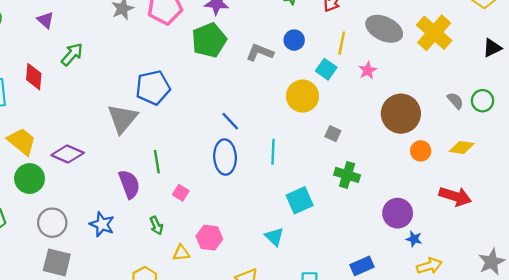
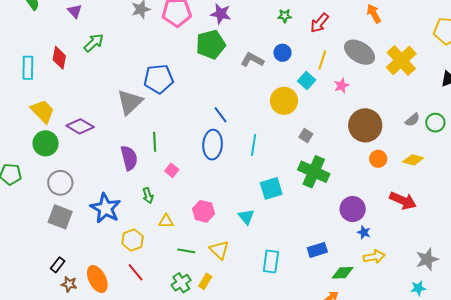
gray semicircle: (455, 101) -> (412, 120), turned 84
green cross: (347, 175) -> (314, 172), size x1.4
blue star: (102, 224) -> (106, 208), moved, size x1.4
pink hexagon: (209, 238) -> (203, 211), moved

